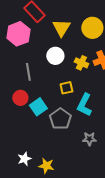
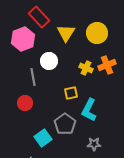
white circle: (55, 56) -> (49, 61), moved
cyan square: (38, 107) -> (43, 138), moved

